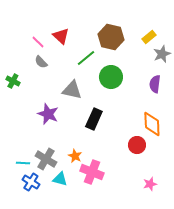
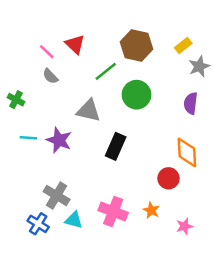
orange star: (75, 156) -> (151, 210), moved
cyan line: (23, 163) -> (28, 138), moved

